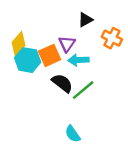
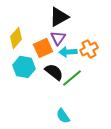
black triangle: (85, 20) -> (59, 17), moved, size x1.5
orange cross: (112, 38) -> (89, 49), moved, turned 36
cyan hexagon: (28, 60) -> (24, 67), moved

